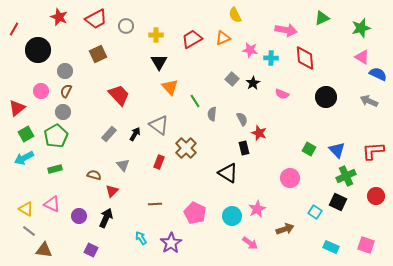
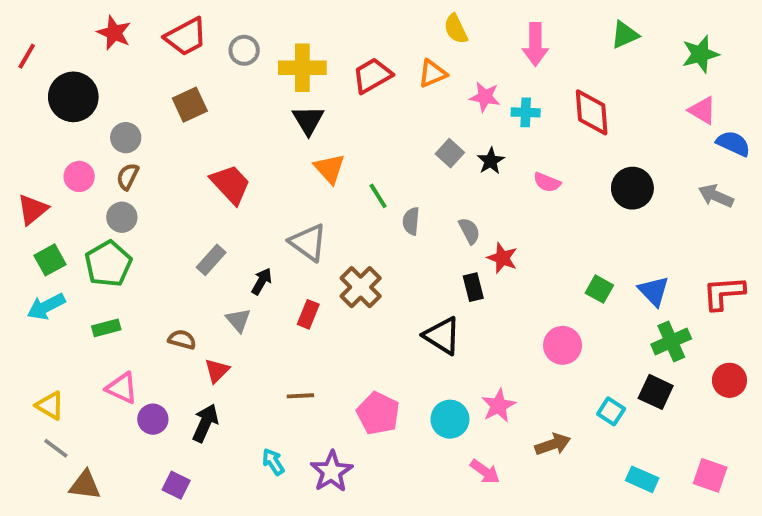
pink arrow: (286, 30) -> (535, 44), moved, turned 80
yellow cross: (156, 35) -> (302, 68), size x1.6
black arrow: (135, 134) -> (262, 281), moved
pink triangle: (52, 204) -> (122, 388), moved

